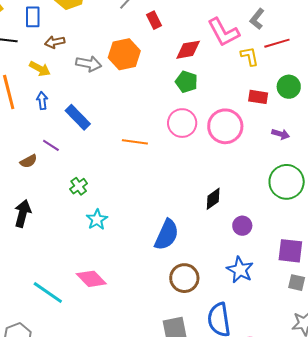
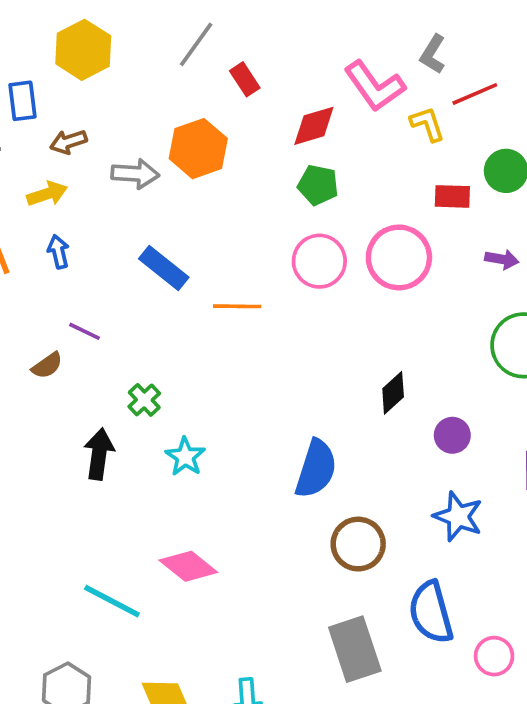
yellow arrow: (40, 69) -> (47, 194), turned -40
blue rectangle: (78, 117) -> (164, 268), moved
black arrow: (23, 213) -> (99, 454), moved

